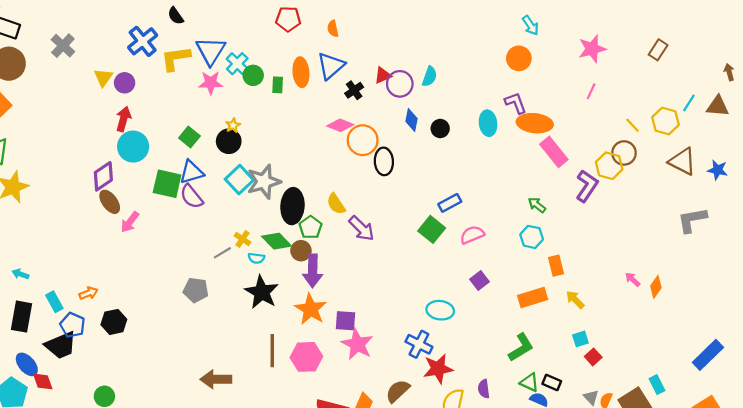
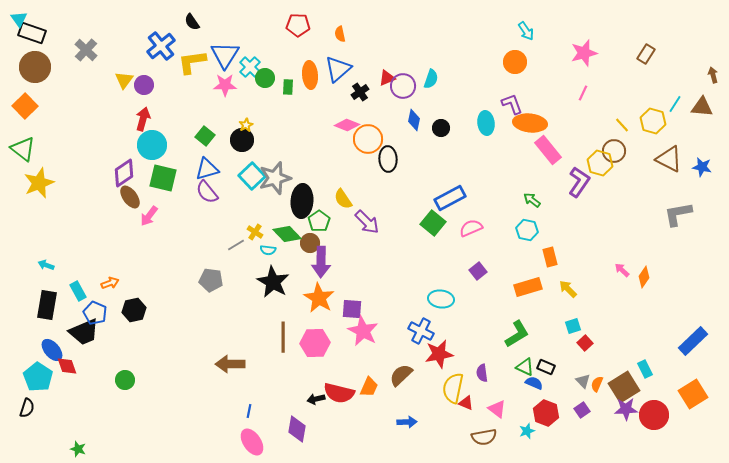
green square: (167, 184) -> (163, 178), moved
blue rectangle: (450, 203) -> (450, 198), size x1.4

